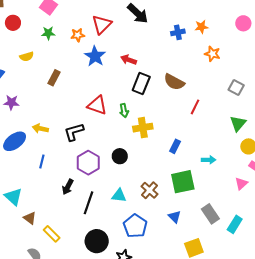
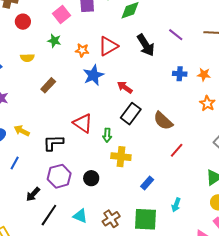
cyan arrow: (209, 160) -> (176, 205), turned 96

